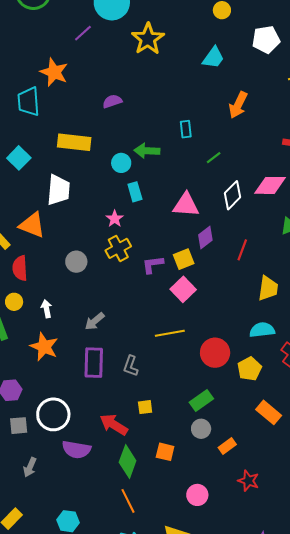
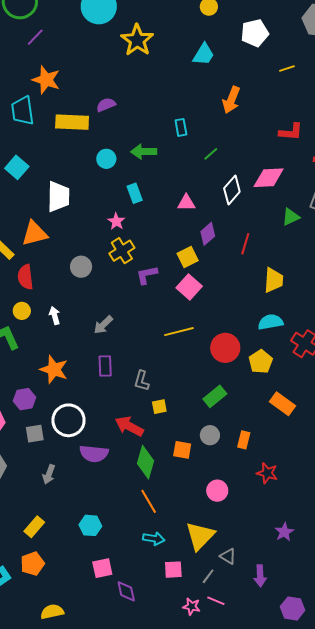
purple line: (83, 33) -> (35, 37), moved
yellow rectangle: (74, 142) -> (72, 122), moved
cyan circle: (121, 163) -> (106, 159), moved
pink triangle: (186, 205) -> (186, 203), size x0.7
orange triangle: (32, 225) -> (35, 233), turned -32
purple L-shape: (153, 265) -> (147, 275), moved
orange star: (44, 347) -> (54, 370), moved
purple rectangle: (94, 363) -> (105, 366), size x0.7
gray L-shape: (131, 366) -> (142, 381), moved
gray circle: (201, 429) -> (210, 435), moved
orange rectangle: (227, 446) -> (244, 440), turned -36

